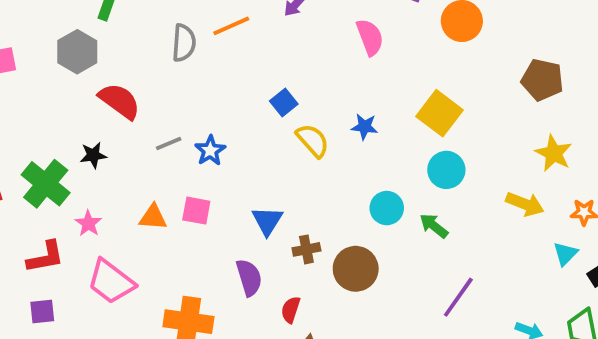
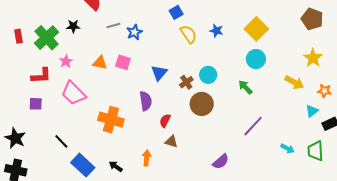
cyan circle: (387, 208) -> (208, 75), moved
brown cross: (306, 249) -> (186, 82), moved, turned -32

